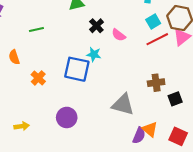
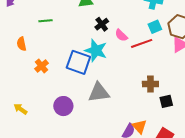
red line: (157, 39) -> (142, 43), moved
cyan star: (94, 54) -> (96, 50), size x1.6
gray triangle: (123, 105) -> (99, 92), moved, turned -30
yellow arrow: (22, 126) -> (20, 109), turned -144

